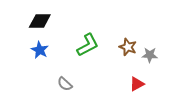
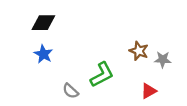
green L-shape: (88, 45) -> (102, 75), moved

